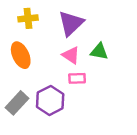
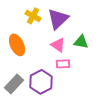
yellow cross: (28, 18) -> (33, 16), moved, turned 35

